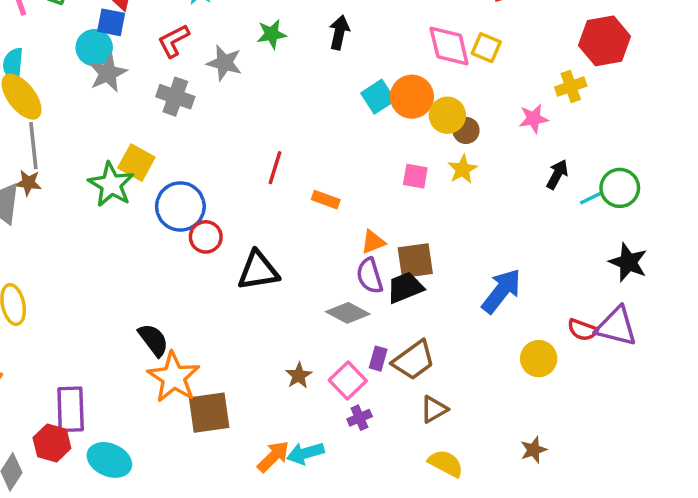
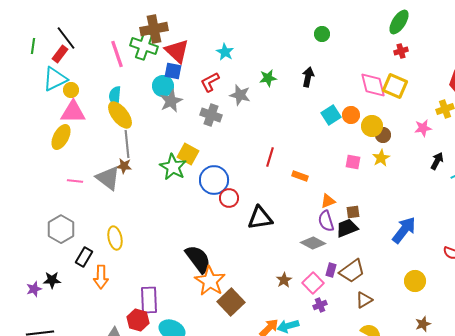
yellow square: (486, 48) -> (395, 86), size x1.4
orange circle: (412, 97) -> (351, 115), size x0.7
brown square: (415, 261) -> (353, 212), size x0.6
black semicircle: (153, 340) -> (198, 259), size x1.4
yellow circle: (539, 359) -> (415, 281), moved
brown square: (209, 413) -> (231, 302), turned -36

